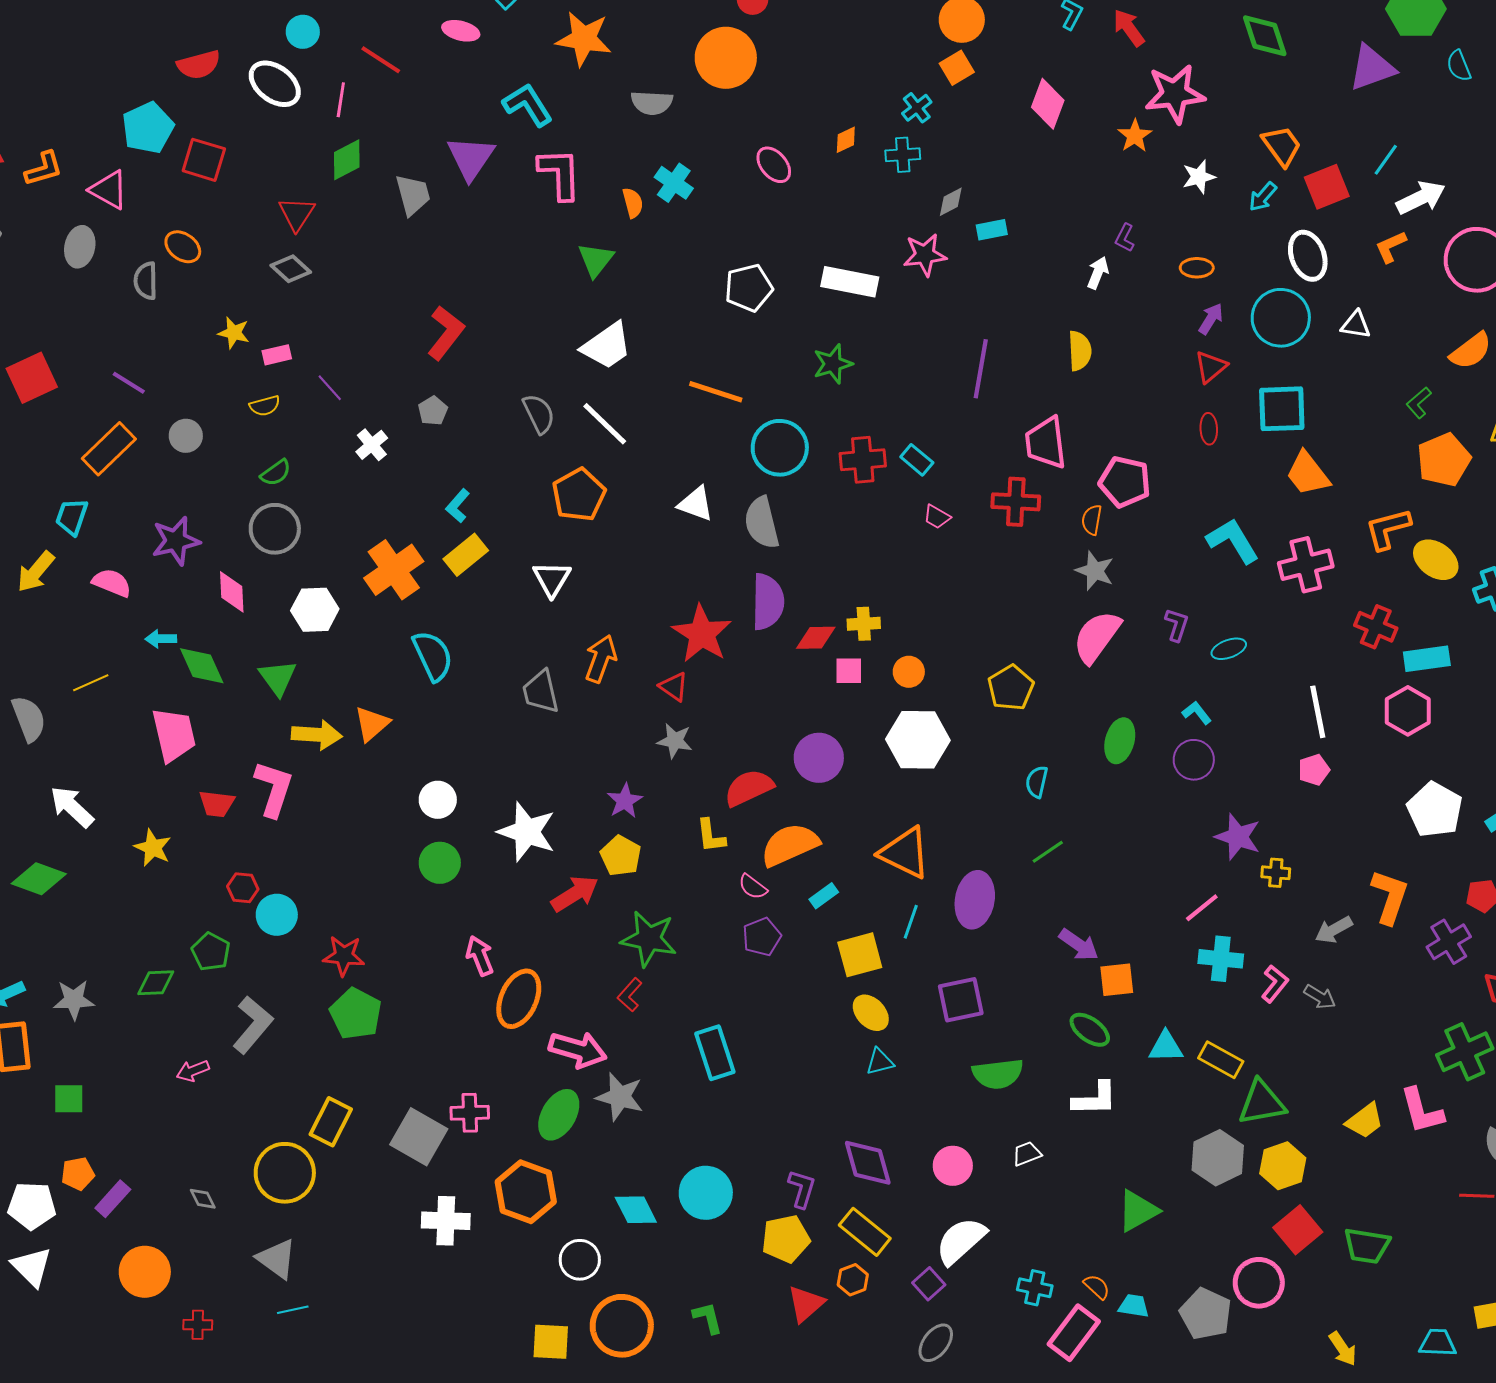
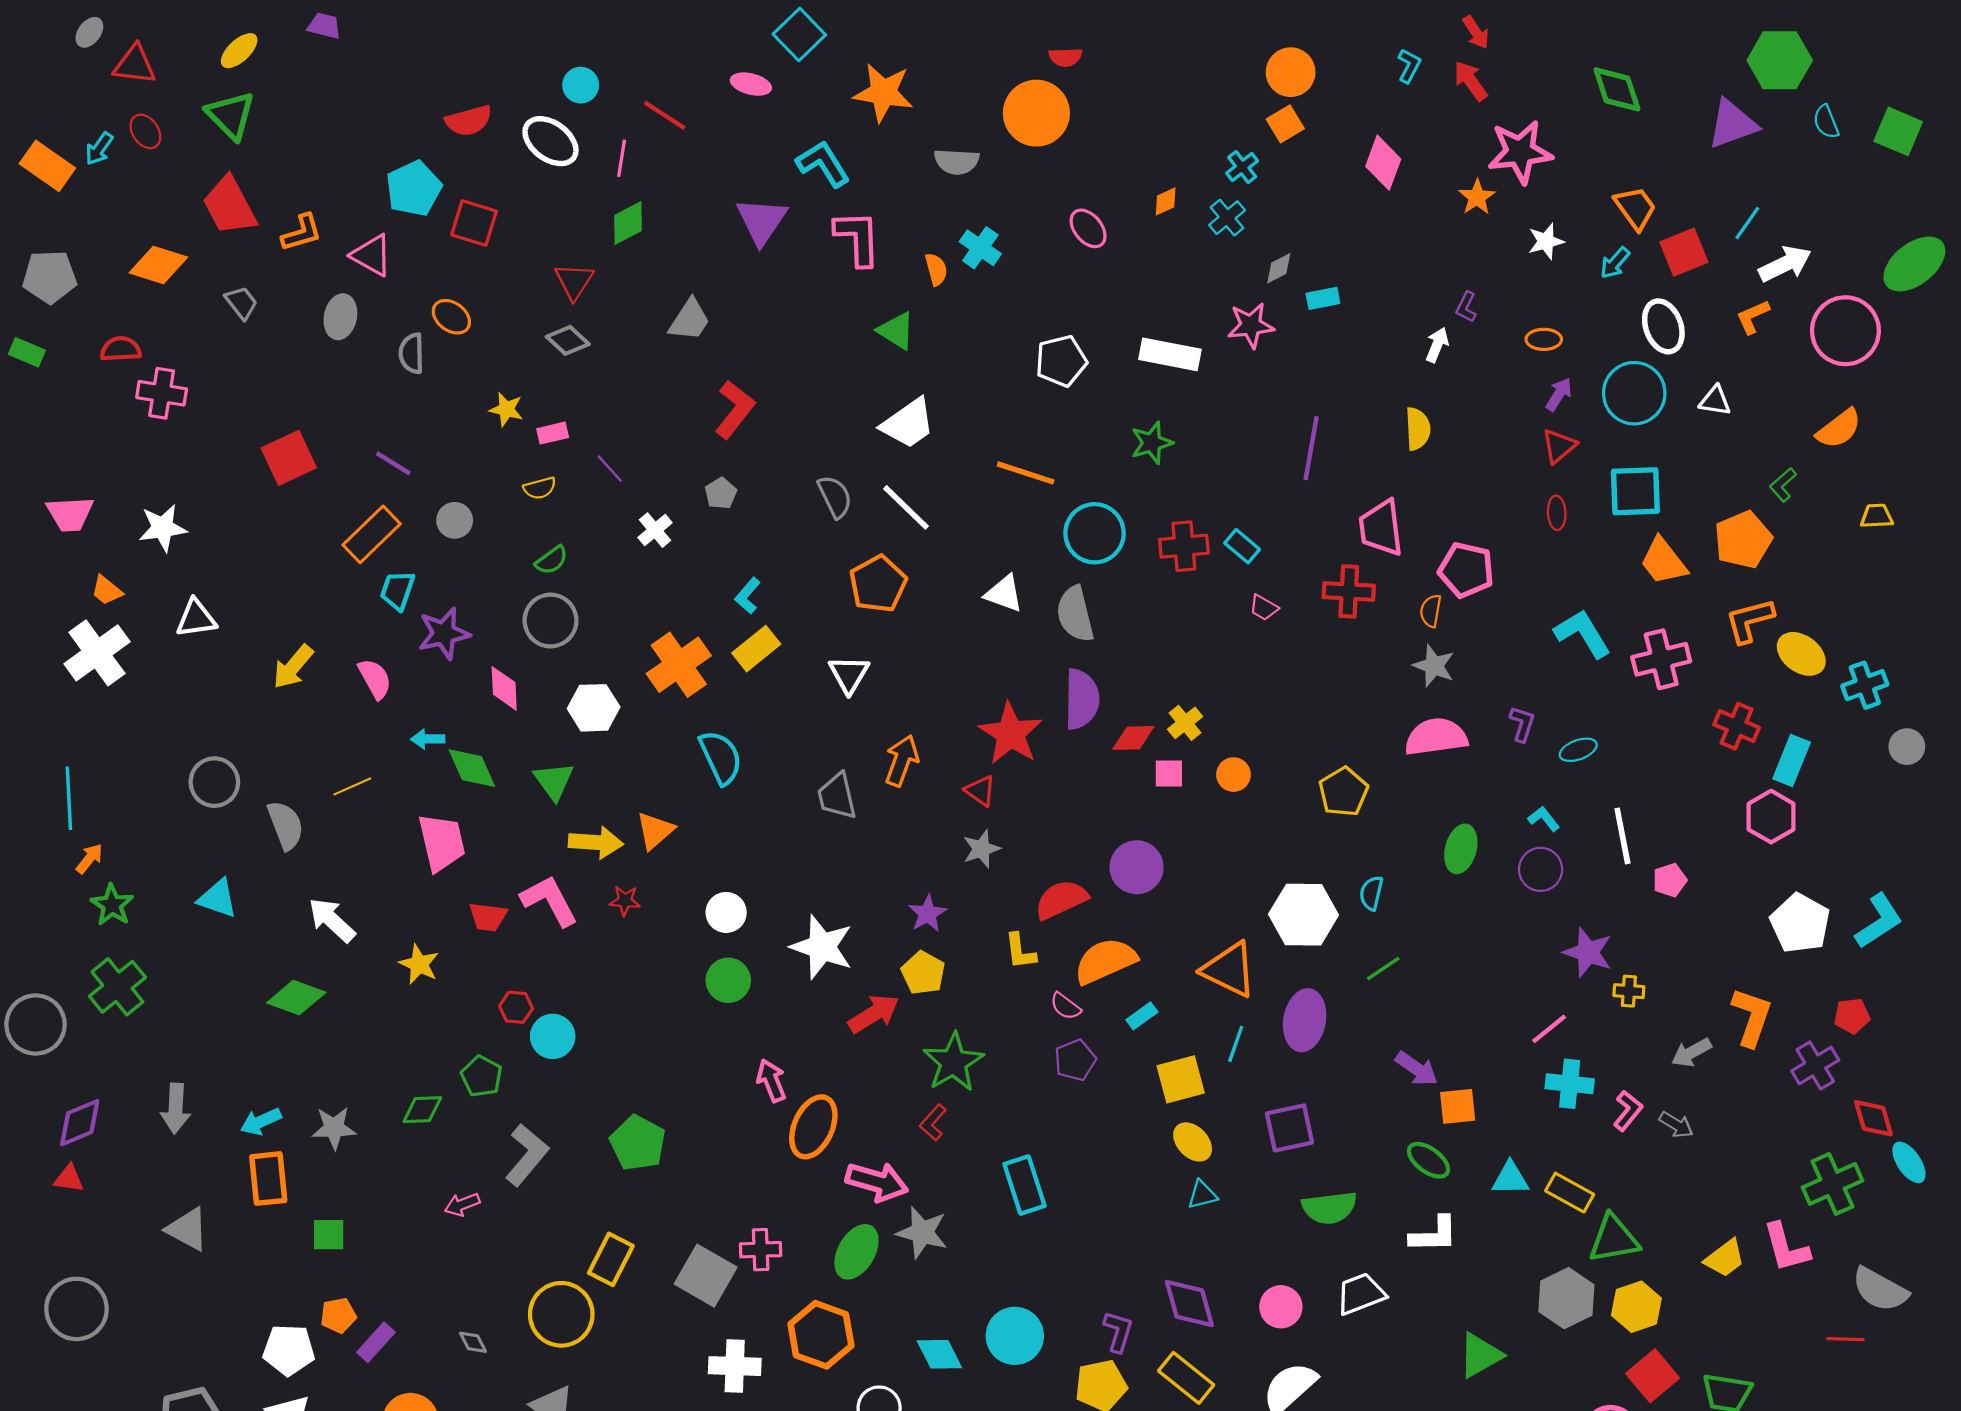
cyan cross: (903, 155) -> (1227, 218), turned -36
gray trapezoid: (413, 195) -> (689, 320), moved, turned 48
green triangle: (596, 260) -> (896, 331), turned -36
orange pentagon: (1444, 460) -> (1743, 540), moved
cyan trapezoid: (72, 517) -> (398, 590), moved
pink semicircle: (112, 583) -> (375, 679), turned 39
yellow cross: (864, 624) -> (1185, 723), turned -36
pink semicircle: (1097, 637) -> (1436, 737), turned 46
cyan rectangle: (1427, 659) -> (1792, 761), turned -60
white line: (1318, 712) -> (1622, 836), moved
white hexagon: (918, 740) -> (1304, 915), moved
gray star: (675, 741) -> (981, 849), turned -30
pink L-shape: (274, 789) -> (549, 901), turned -46
green star: (649, 939) -> (953, 1062), turned 30
red star: (344, 956) -> (625, 901), moved, size x0.7
white trapezoid: (1027, 1154) -> (1361, 1294), size x1.6

